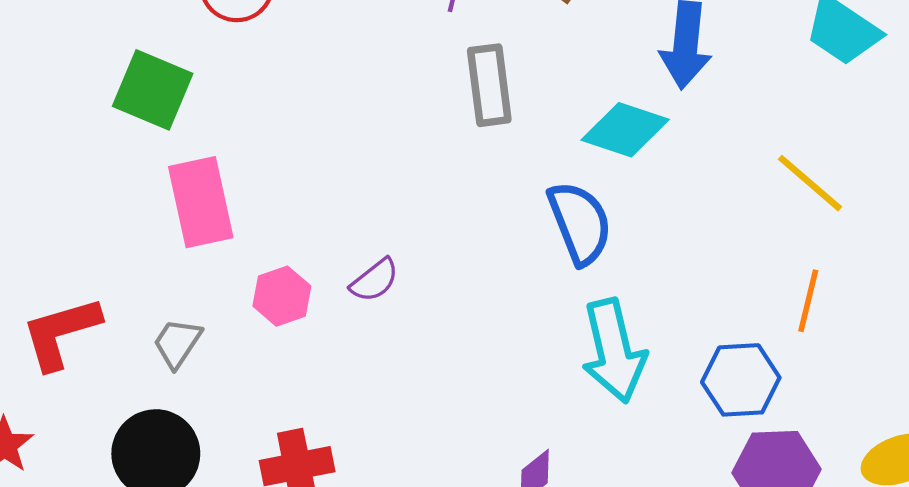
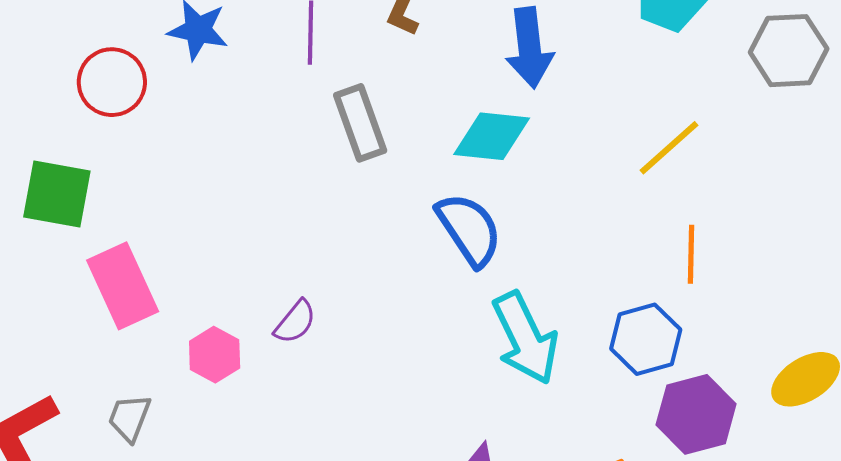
yellow line: (810, 183) -> (669, 148), turned -70

